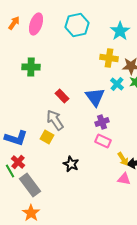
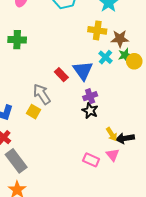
red rectangle: (62, 96) -> (61, 75), moved
pink rectangle: (103, 141) -> (91, 160), moved
black star: (71, 164) -> (90, 111), moved
pink triangle: (124, 179) -> (113, 155), turned 40

